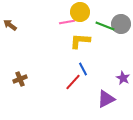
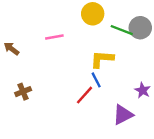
pink line: (67, 22) -> (54, 37), moved
brown arrow: (10, 25) -> (11, 49), moved
yellow L-shape: (80, 41) -> (102, 59), moved

